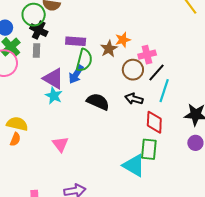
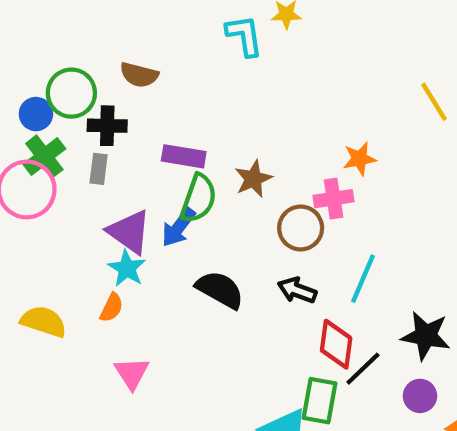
green circle: (34, 15) -> (71, 93), moved
black cross: (39, 30) -> (107, 126), turned -30
orange star: (123, 40) -> (360, 159), moved
black line: (157, 72) -> (363, 369), moved
orange semicircle: (15, 139) -> (112, 308), moved

